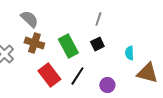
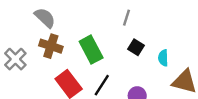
black square: (97, 44) -> (136, 47), moved, turned -32

